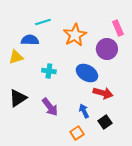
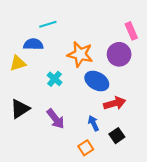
orange star: (75, 35) -> (80, 54), moved, turned -30
cyan cross: (49, 71) -> (55, 79), turned 32
red arrow: (103, 93) -> (115, 103), turned -30

